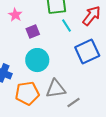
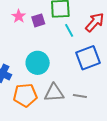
purple square: (33, 31) -> (38, 20), moved
gray line: (74, 102) -> (80, 96), moved, turned 40

